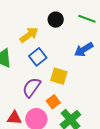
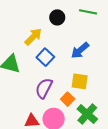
blue arrow: (84, 50) -> (80, 50), moved
yellow square: (59, 76) -> (80, 81), moved

